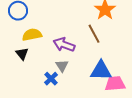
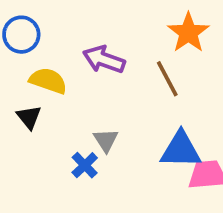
yellow semicircle: (32, 35) -> (48, 81), turned 30
purple arrow: (64, 45) -> (104, 60), moved

